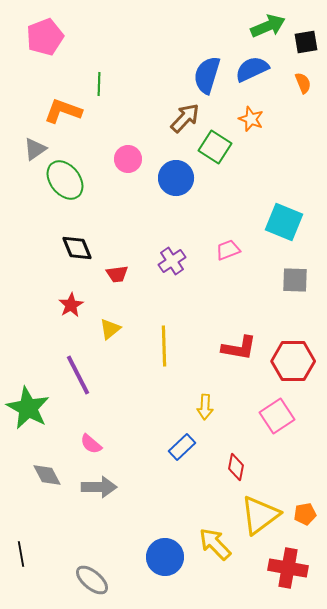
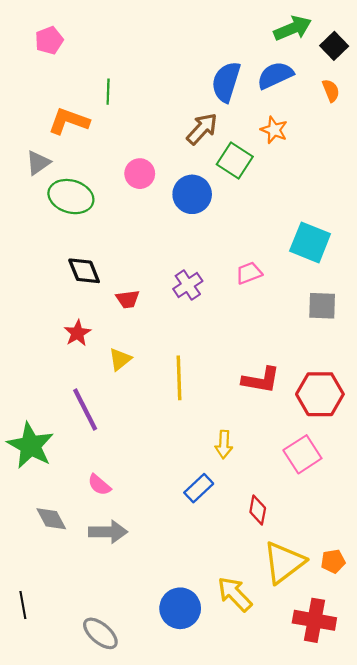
pink pentagon: (45, 37) -> (49, 40), size x0.7
black square: (306, 42) -> (334, 46), turned -35
green ellipse: (65, 180) -> (71, 197), turned -36

